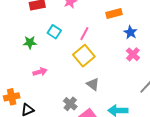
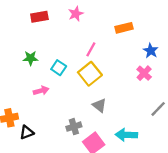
cyan square: (54, 32) -> (59, 68), moved
blue star: (130, 32) -> (151, 51), moved
gray cross: (70, 104) -> (74, 127), turned 32

